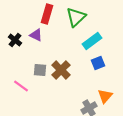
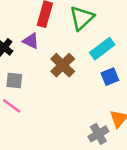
gray square: (40, 70) -> (14, 80), moved
brown cross: (61, 70) -> (63, 65), moved

